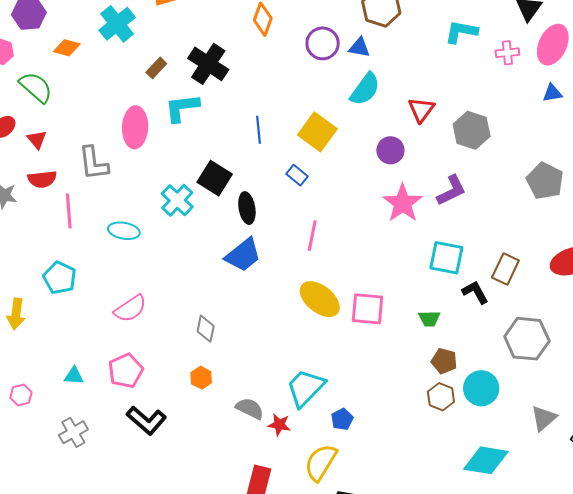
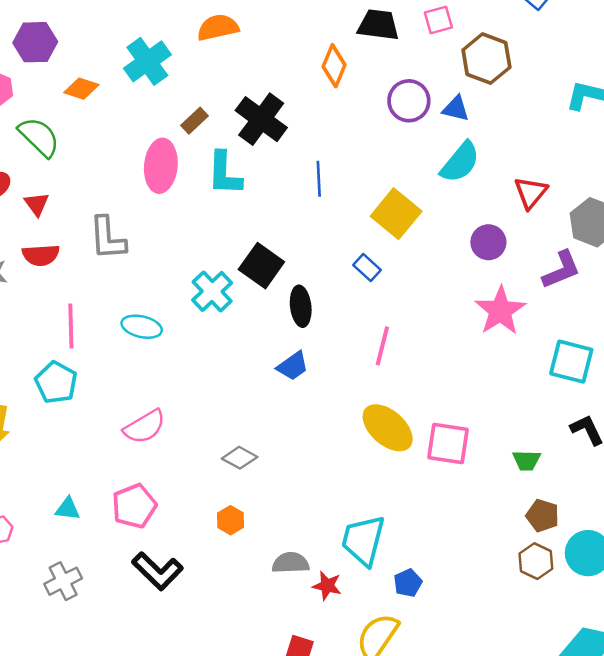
cyan L-shape: (182, 108) -> (224, 173), turned -84
pink ellipse: (135, 127) -> (161, 166), moved
blue line: (259, 130) -> (319, 179), moved
purple L-shape: (451, 190) -> (561, 270), moved
pink line: (69, 211) -> (71, 326), moved
blue trapezoid: (243, 255) -> (293, 366), size x0.7
cyan square: (446, 258) -> (571, 362), moved
gray diamond: (206, 329) -> (240, 458), turned -76
cyan trapezoid: (306, 388) -> (363, 540), turned -33
gray semicircle: (250, 408) -> (291, 563), turned -32

